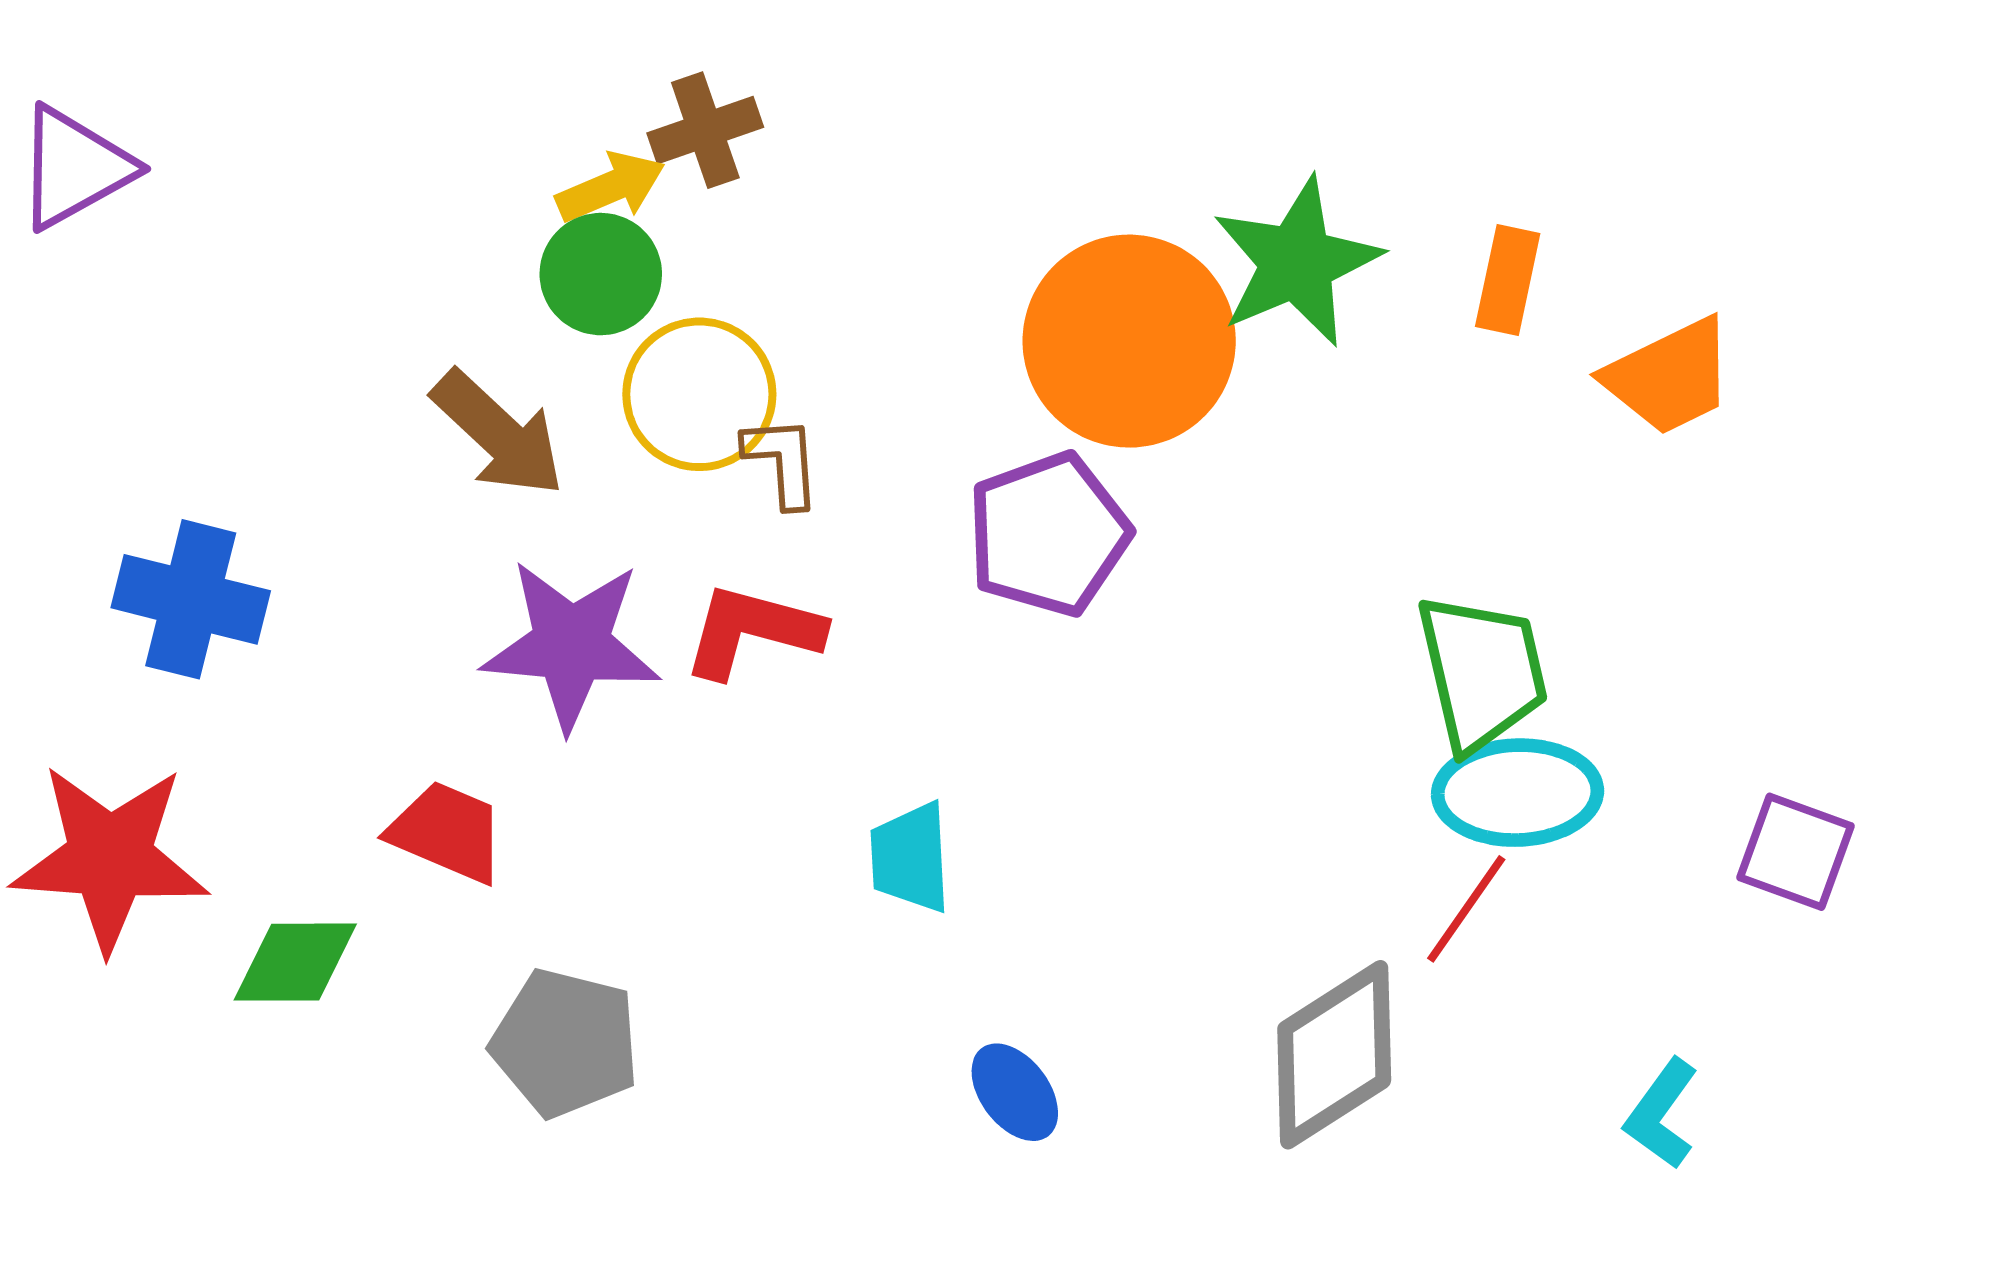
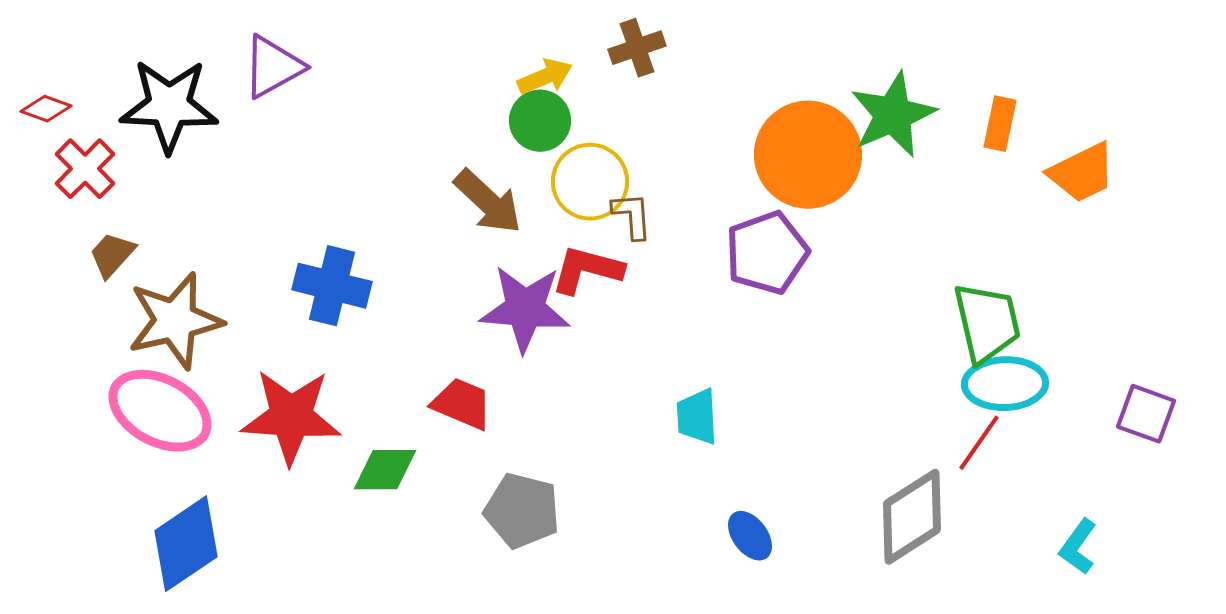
brown cross: (705, 130) -> (637, 48), moved
red L-shape: (753, 631) -> (587, 270), moved

